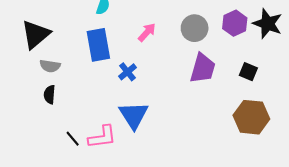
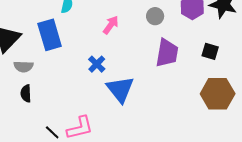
gray circle: (195, 28) -> (155, 16), size x0.7
blue rectangle: (98, 45) -> (50, 35), moved
blue triangle: (134, 115) -> (120, 89), moved

